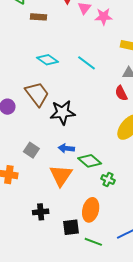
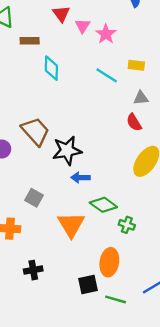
pink star: (104, 17) -> (106, 34), turned -30
cyan diamond: (47, 60) -> (51, 68), moved, turned 60
cyan line: (87, 63) -> (107, 75), moved
blue arrow: (66, 148) -> (80, 178), moved
black cross: (41, 212) -> (33, 270), moved

